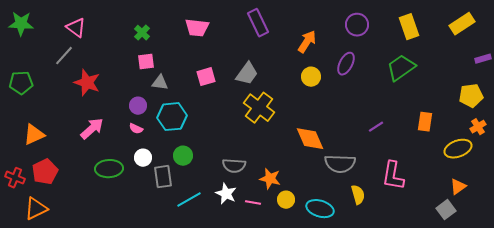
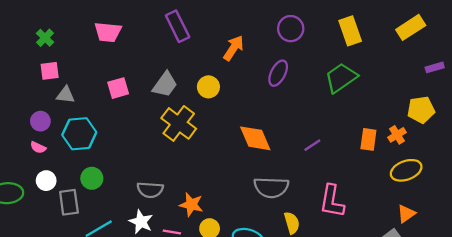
yellow circle: (311, 77) -> (208, 87), moved
orange cross: (478, 127) -> (397, 135), moved
orange diamond: (310, 139) -> (255, 138), moved

